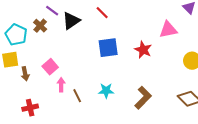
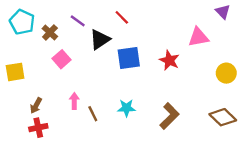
purple line: (52, 11) -> (78, 21), moved
black triangle: (71, 21) -> (100, 39), moved
cyan pentagon: (16, 35) -> (22, 22), moved
pink square: (50, 67) -> (61, 59), moved
brown arrow: (25, 74) -> (36, 106), moved, turned 40

